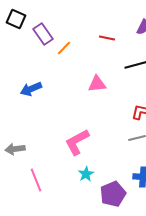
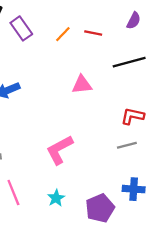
orange line: (64, 48) -> (63, 34), moved
cyan star: (86, 174) -> (56, 198), moved

